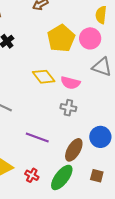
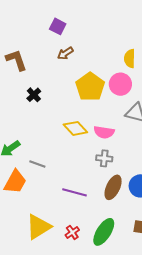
brown ellipse: (74, 150) -> (113, 187), moved
red cross: (32, 175) -> (72, 232), turned 32

